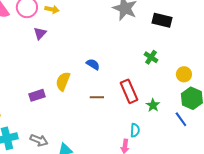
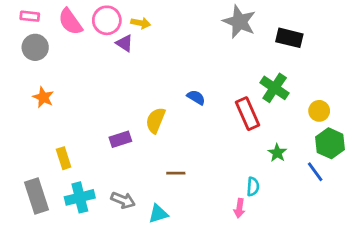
purple triangle: (40, 33) -> (124, 43), moved, turned -40
green cross: (151, 57) -> (275, 88), size x1.5
red rectangle: (129, 91) -> (247, 114), moved
brown line: (97, 97) -> (176, 173), moved

